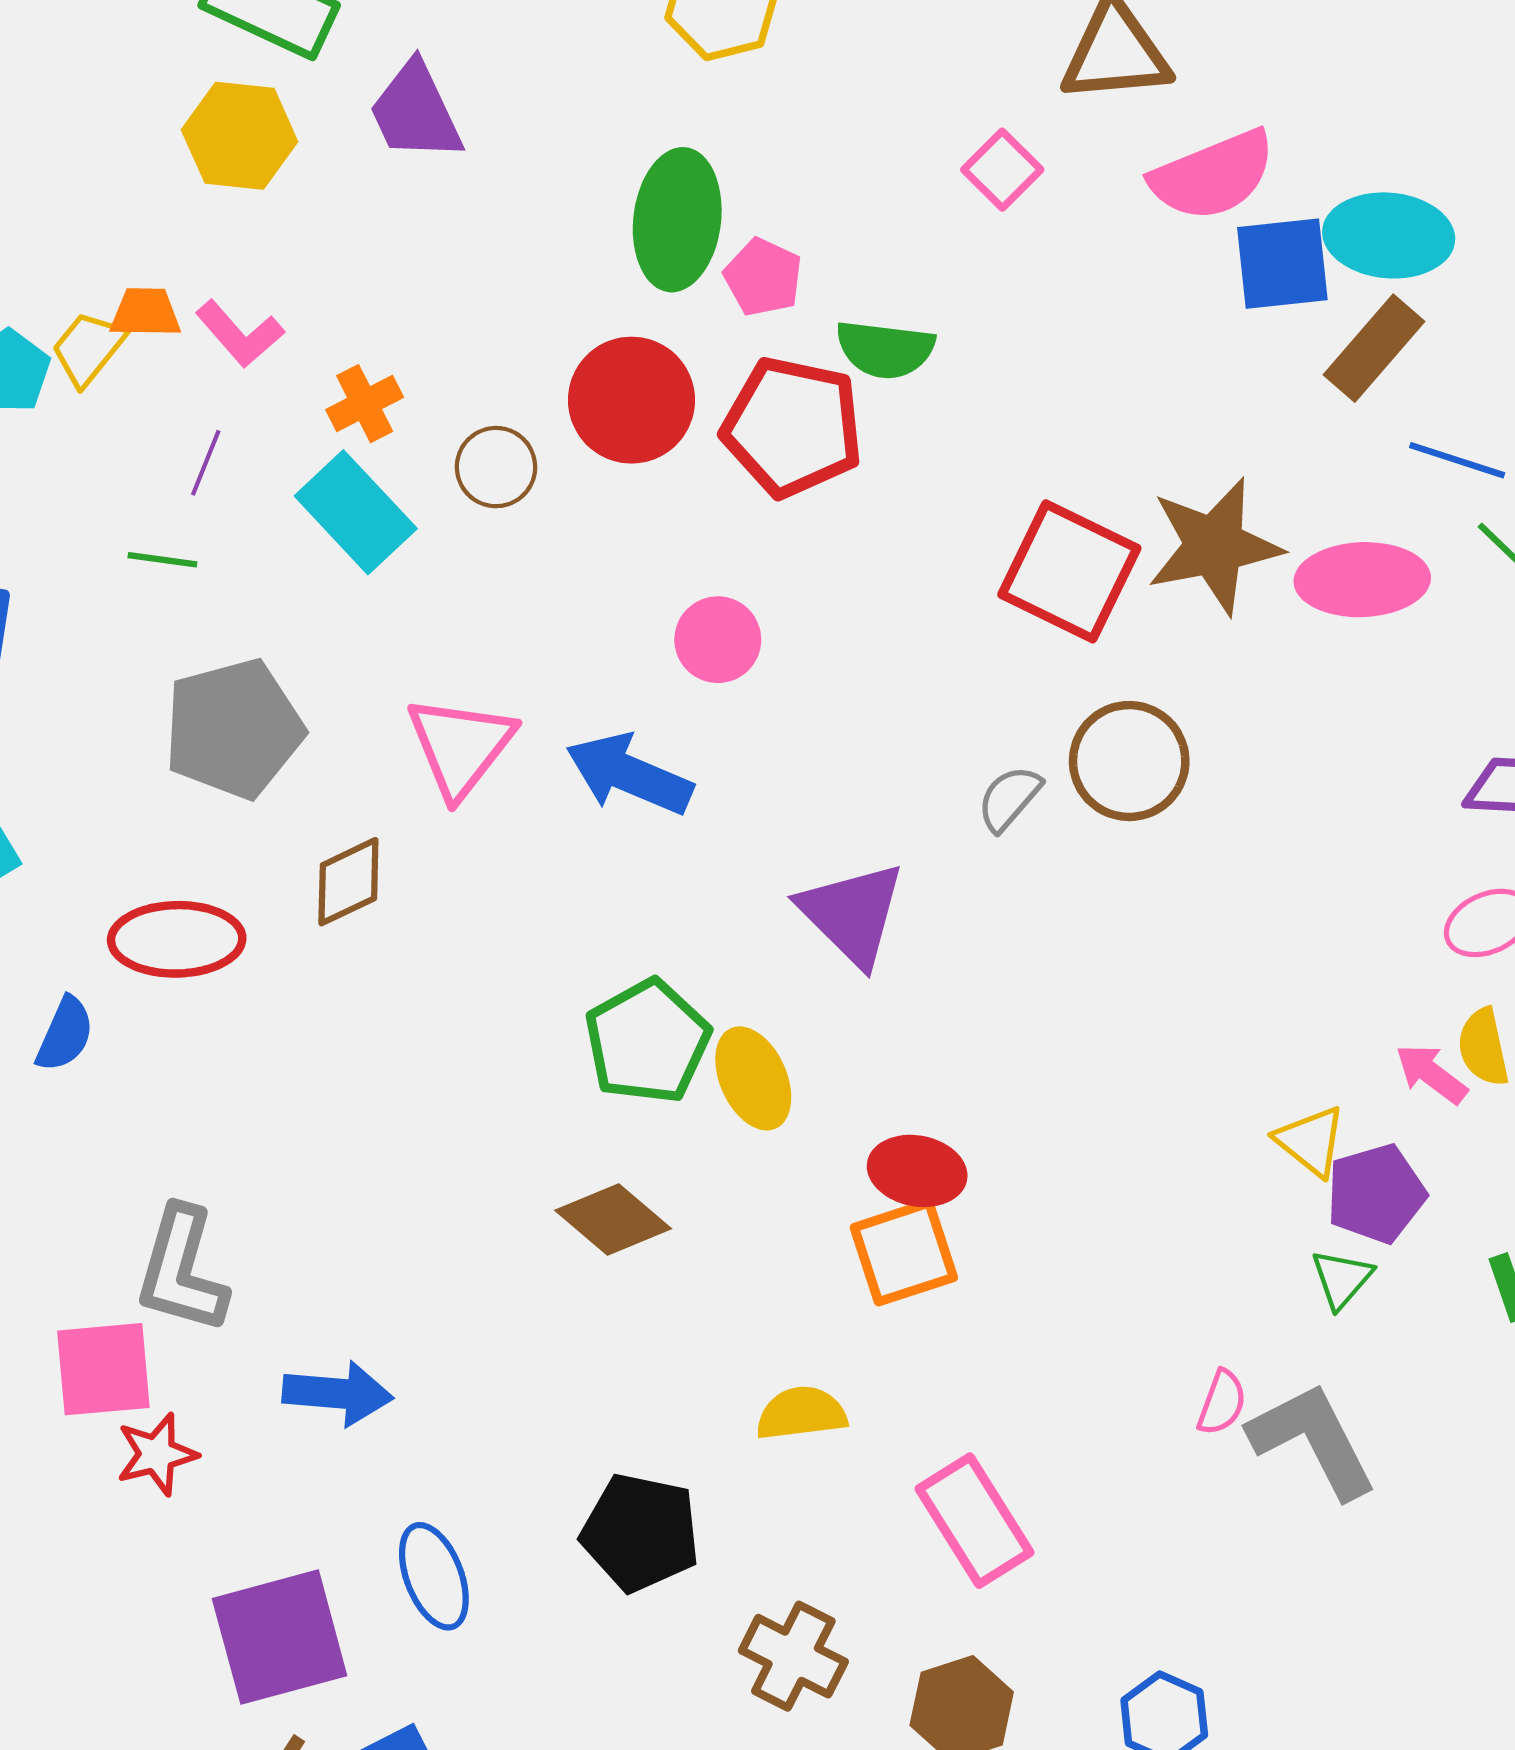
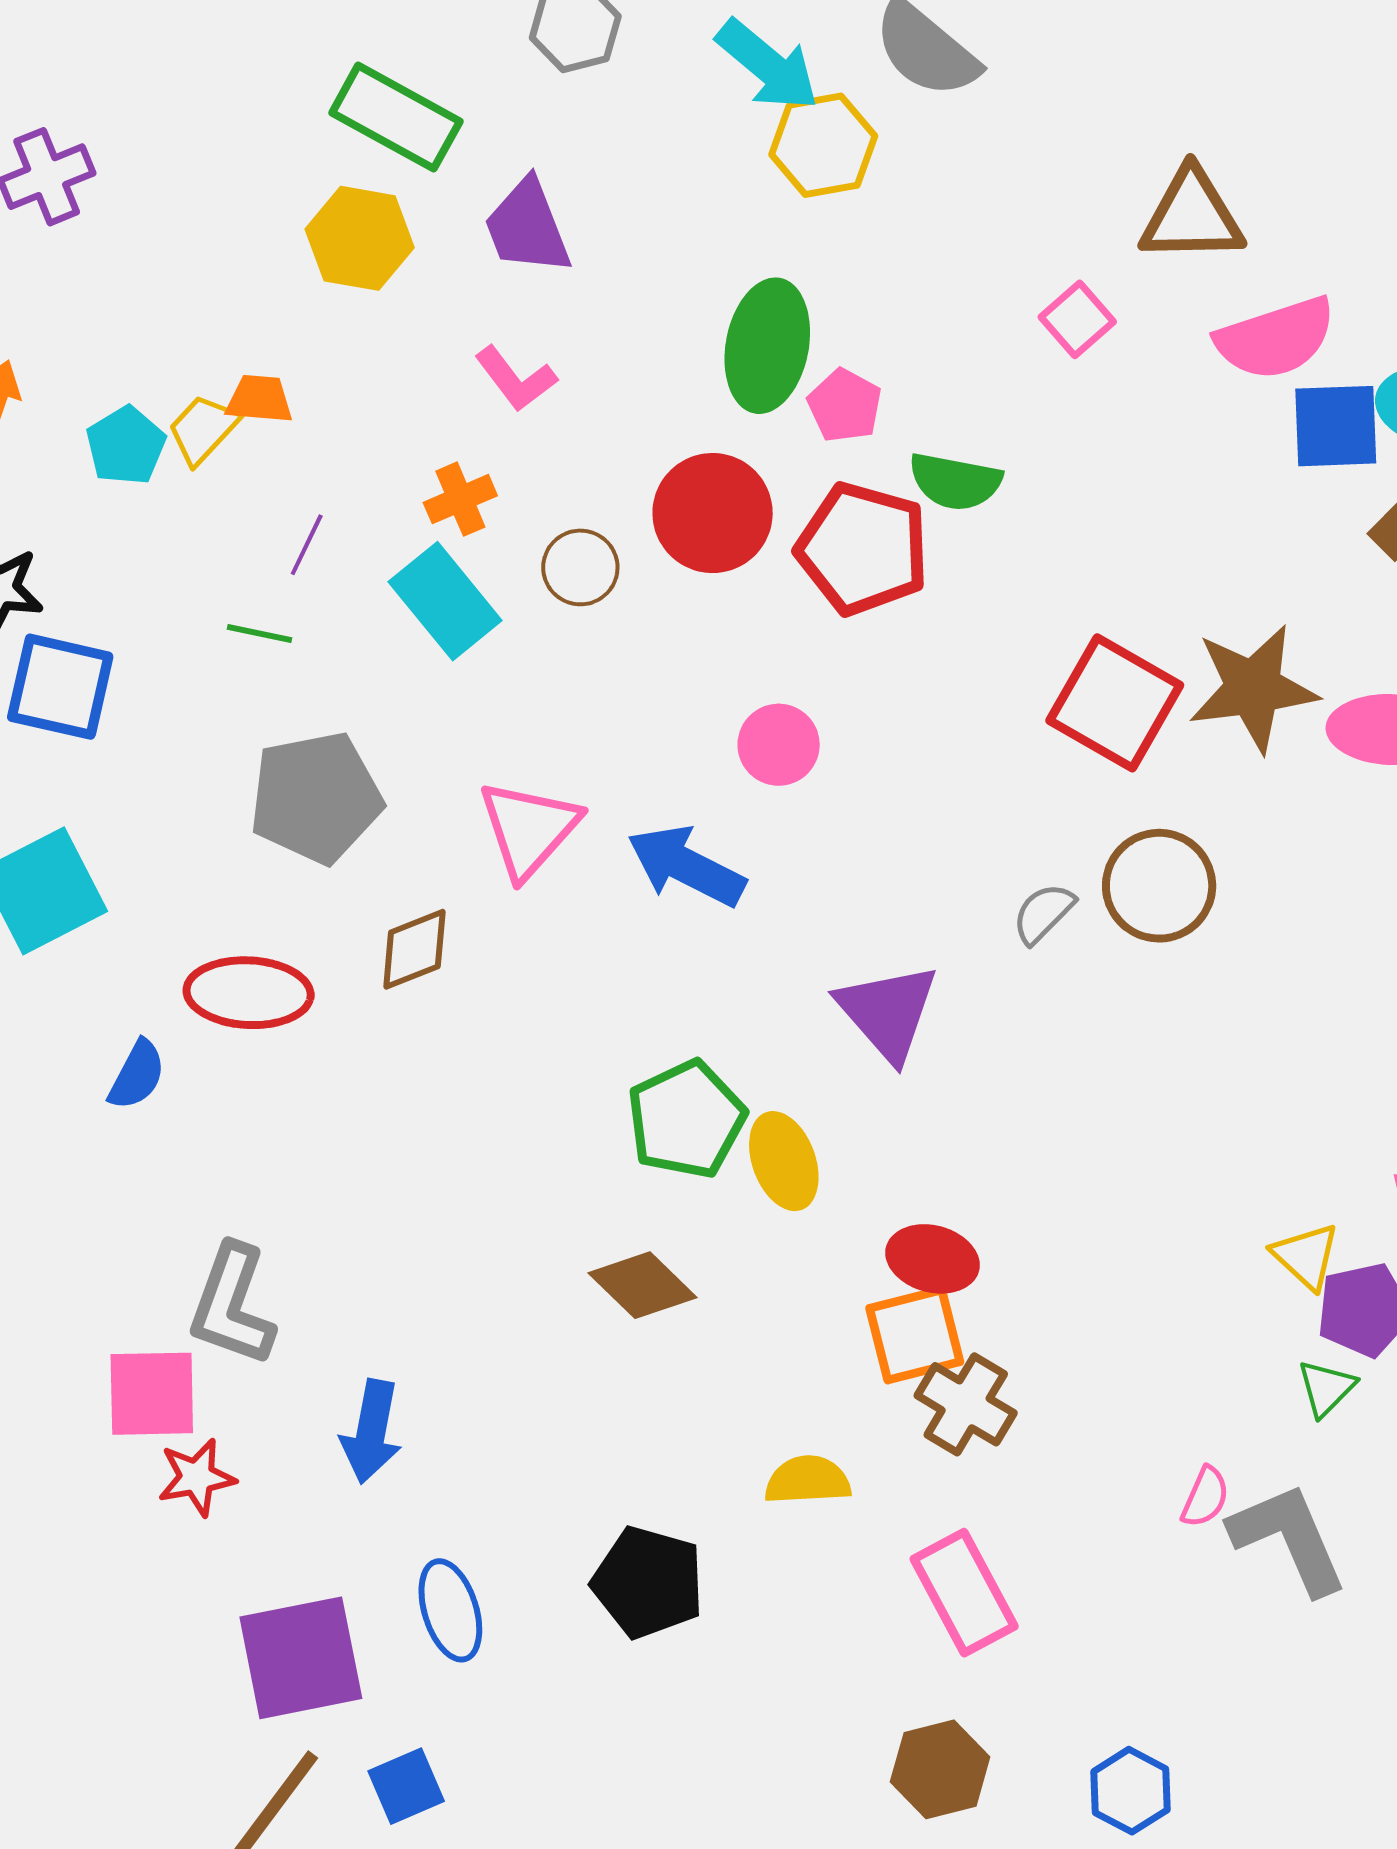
pink L-shape: (240, 334) -> (516, 379), moved
blue arrow: (338, 1393) -> (371, 1432), turned 92
brown cross: (793, 1656) -> (966, 1404), moved

